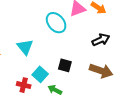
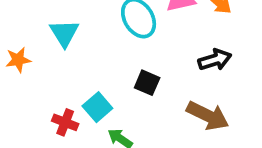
cyan triangle: (25, 47) -> (64, 33), moved
black square: (65, 65) -> (147, 83), moved

